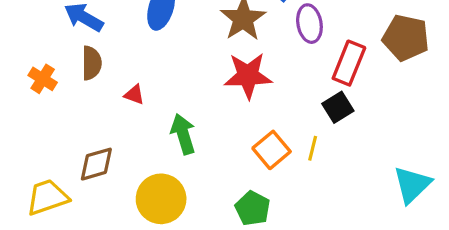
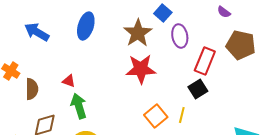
brown semicircle: (92, 63) -> (32, 89), moved
green arrow: (183, 134) -> (79, 106), moved

